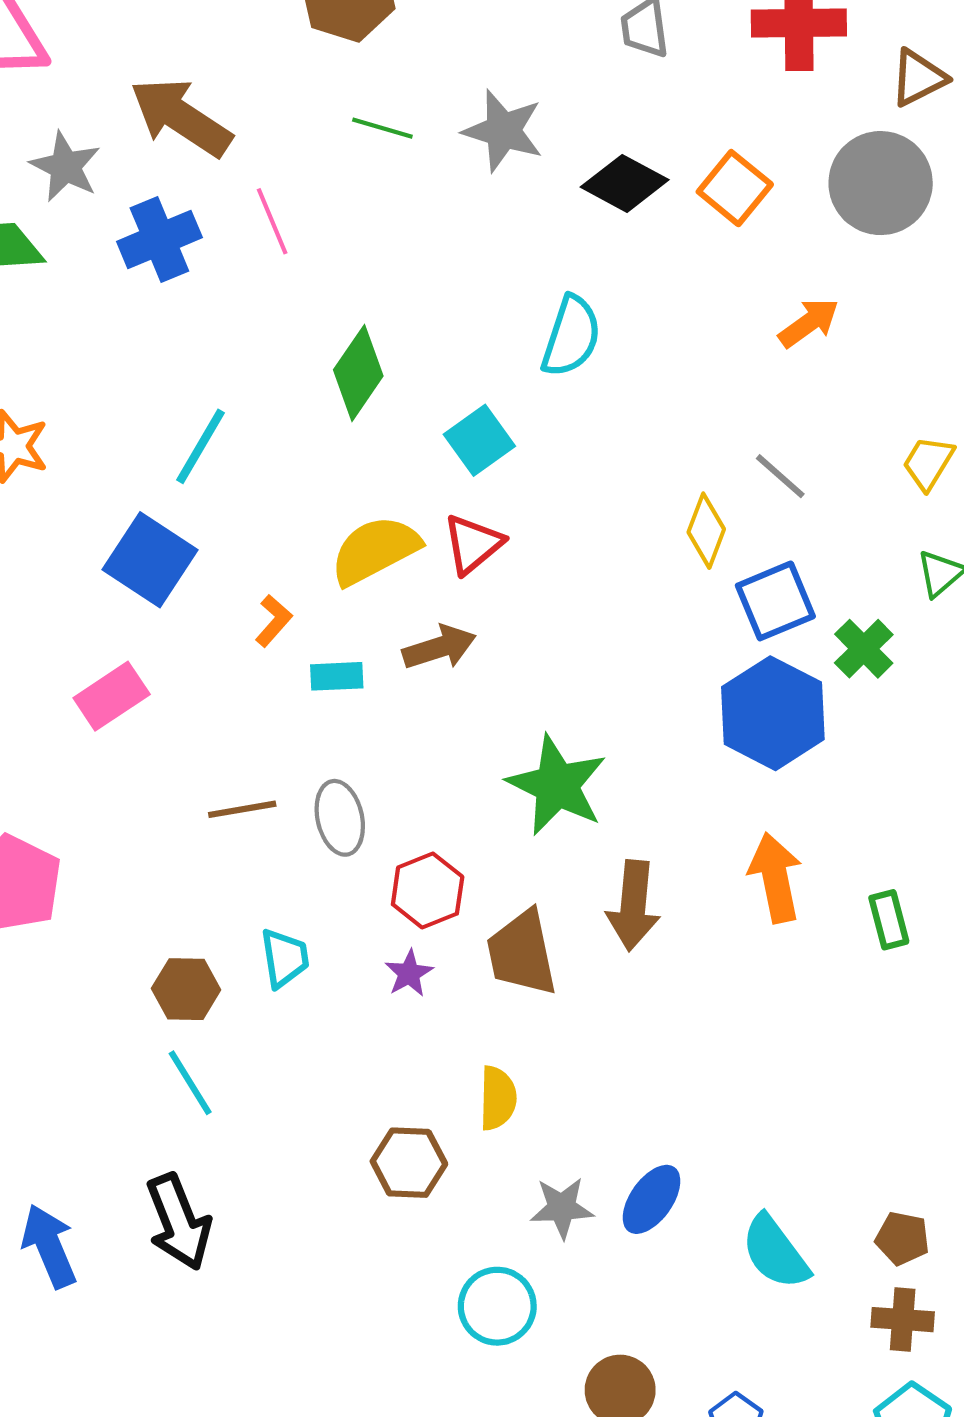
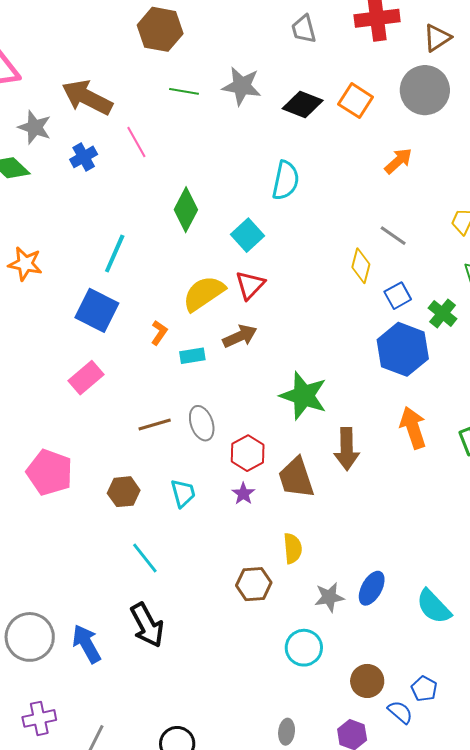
blue cross: (159, 239) -> (84, 157), size x0.7
blue square: (775, 601) -> (398, 296), size x0.7
brown hexagon: (186, 989) -> (124, 492), moved

